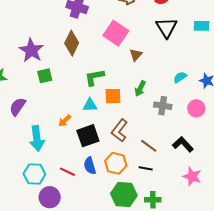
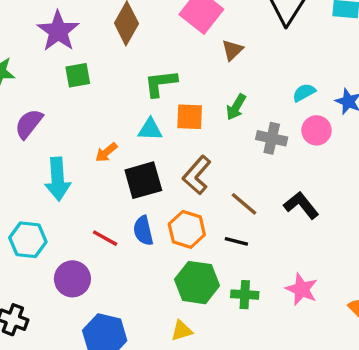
pink circle: (196, 108) -> (317, 130), moved
cyan hexagon: (34, 174) -> (28, 240), moved
pink star: (192, 176) -> (302, 289), moved

